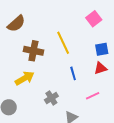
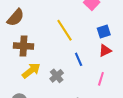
brown cross: (33, 51) -> (24, 46), moved
pink line: (93, 96) -> (101, 79), turned -40
gray cross: (51, 98) -> (57, 76), moved

